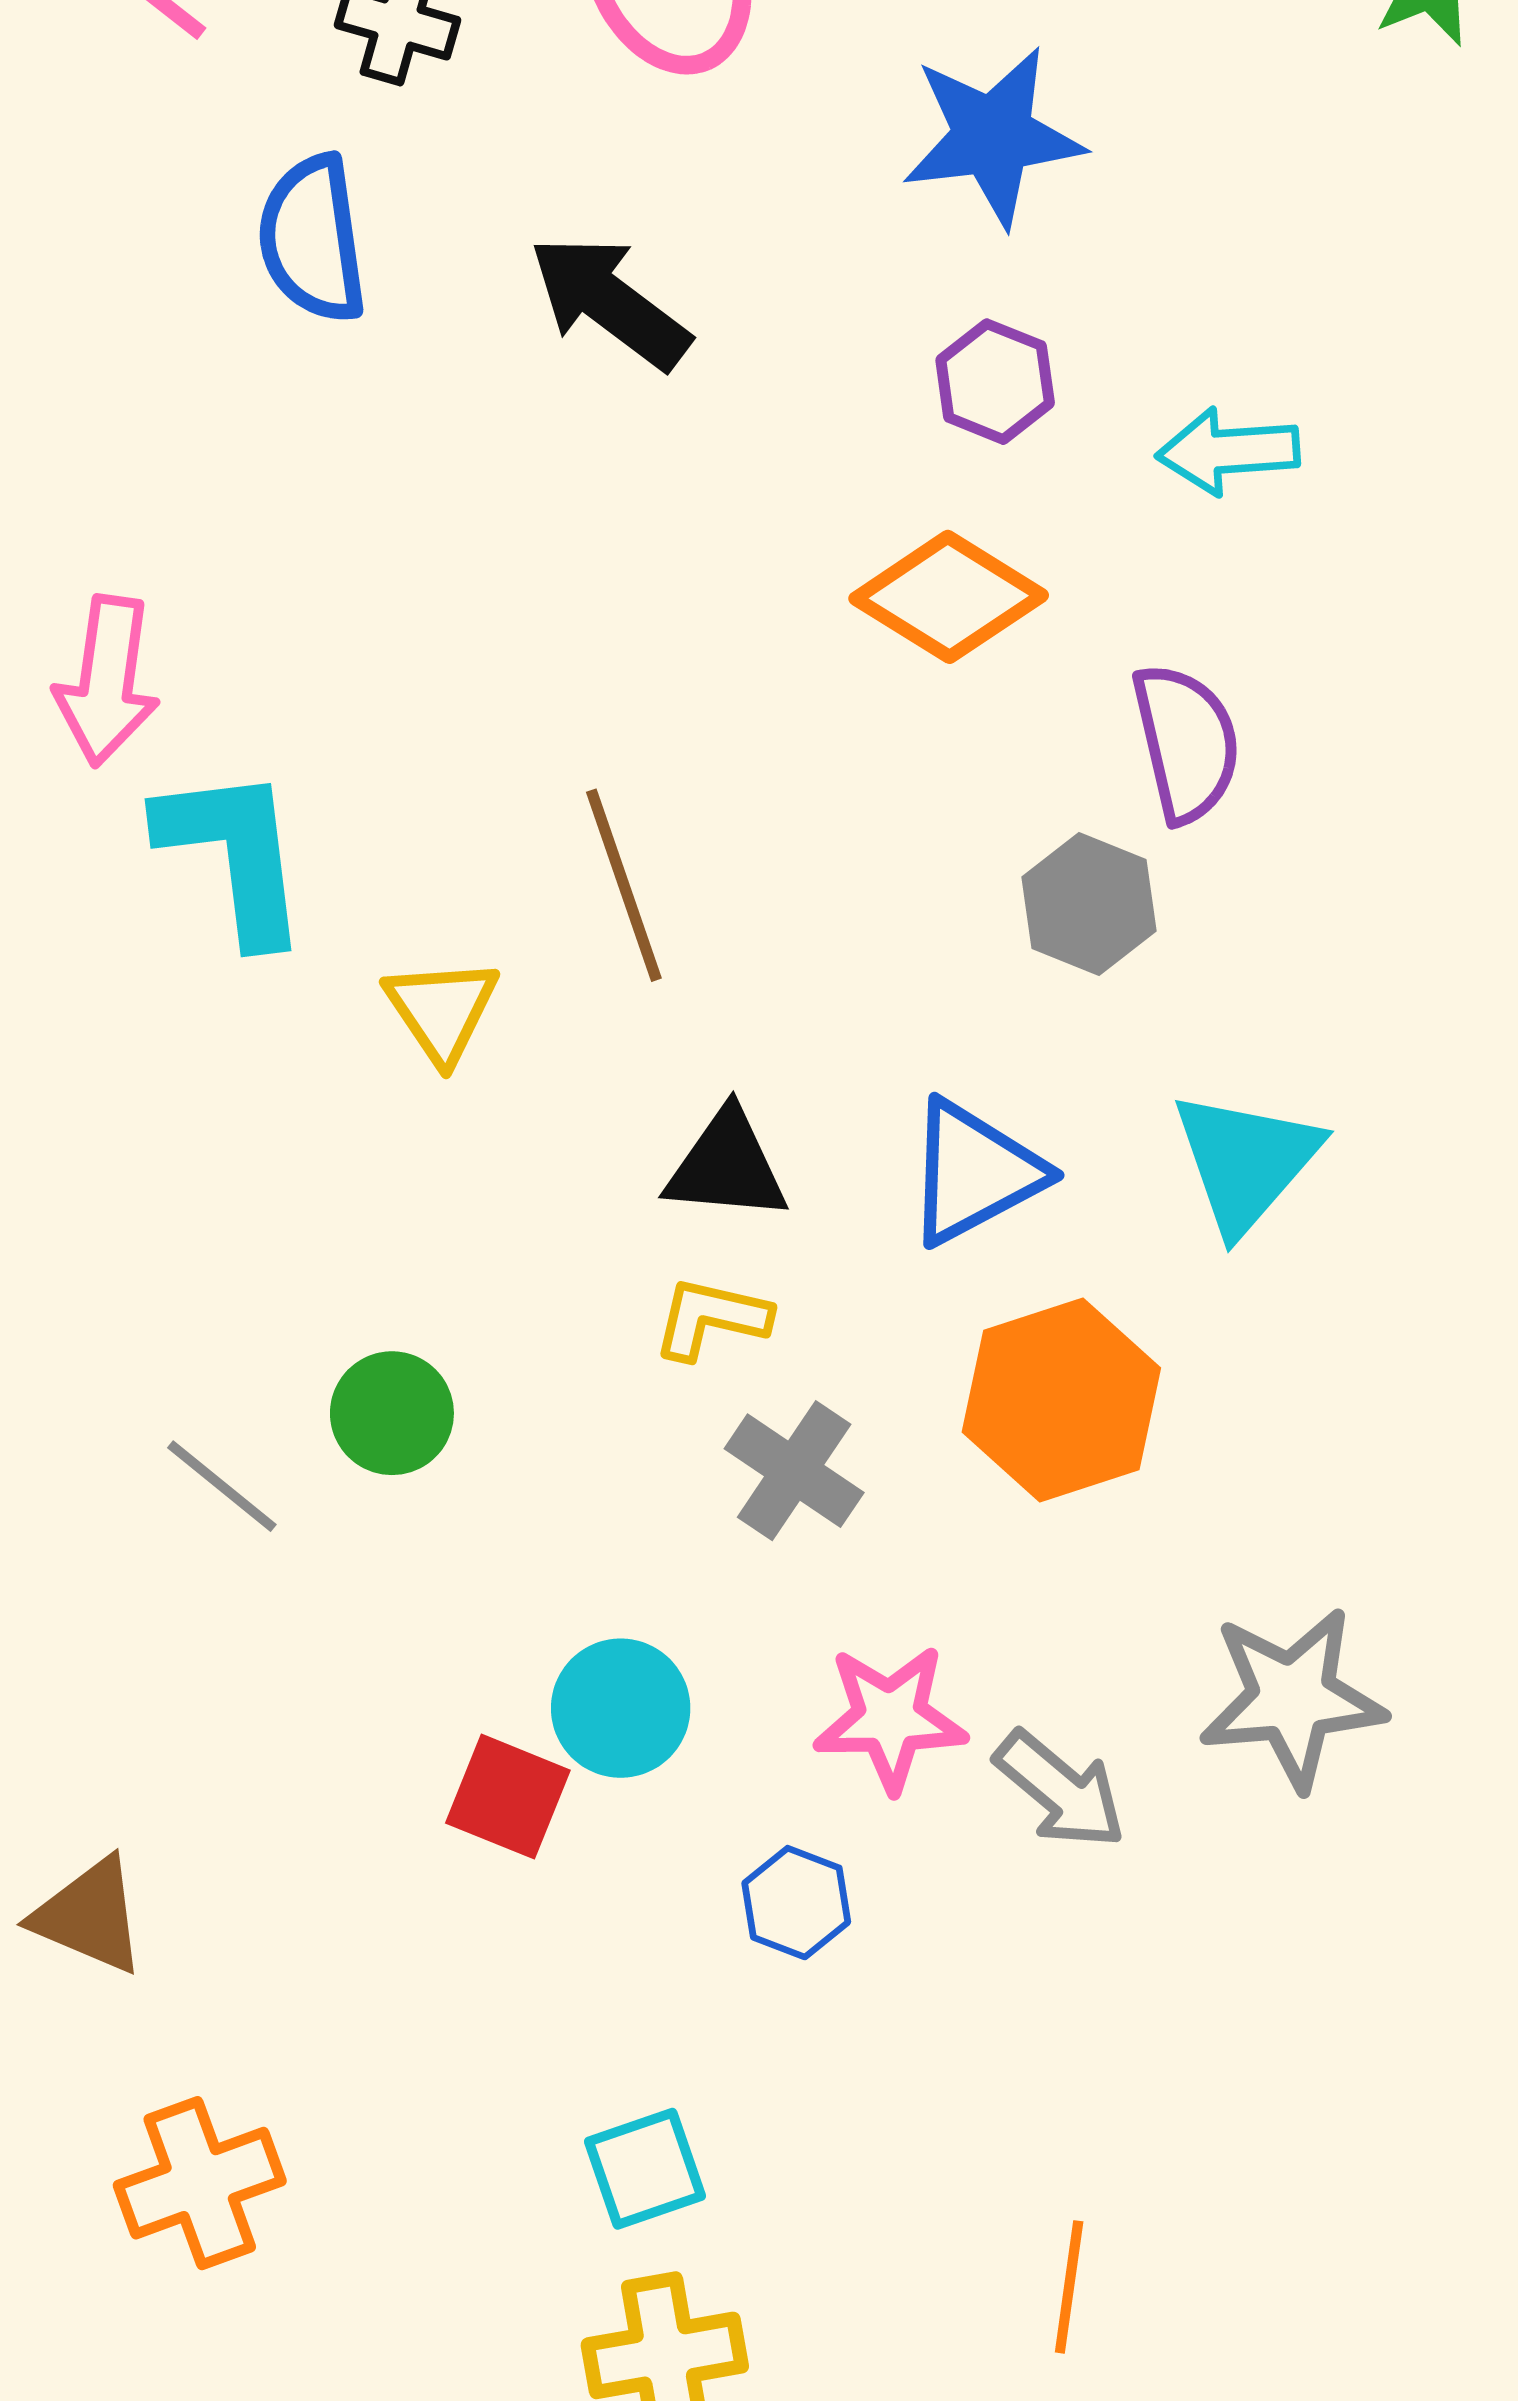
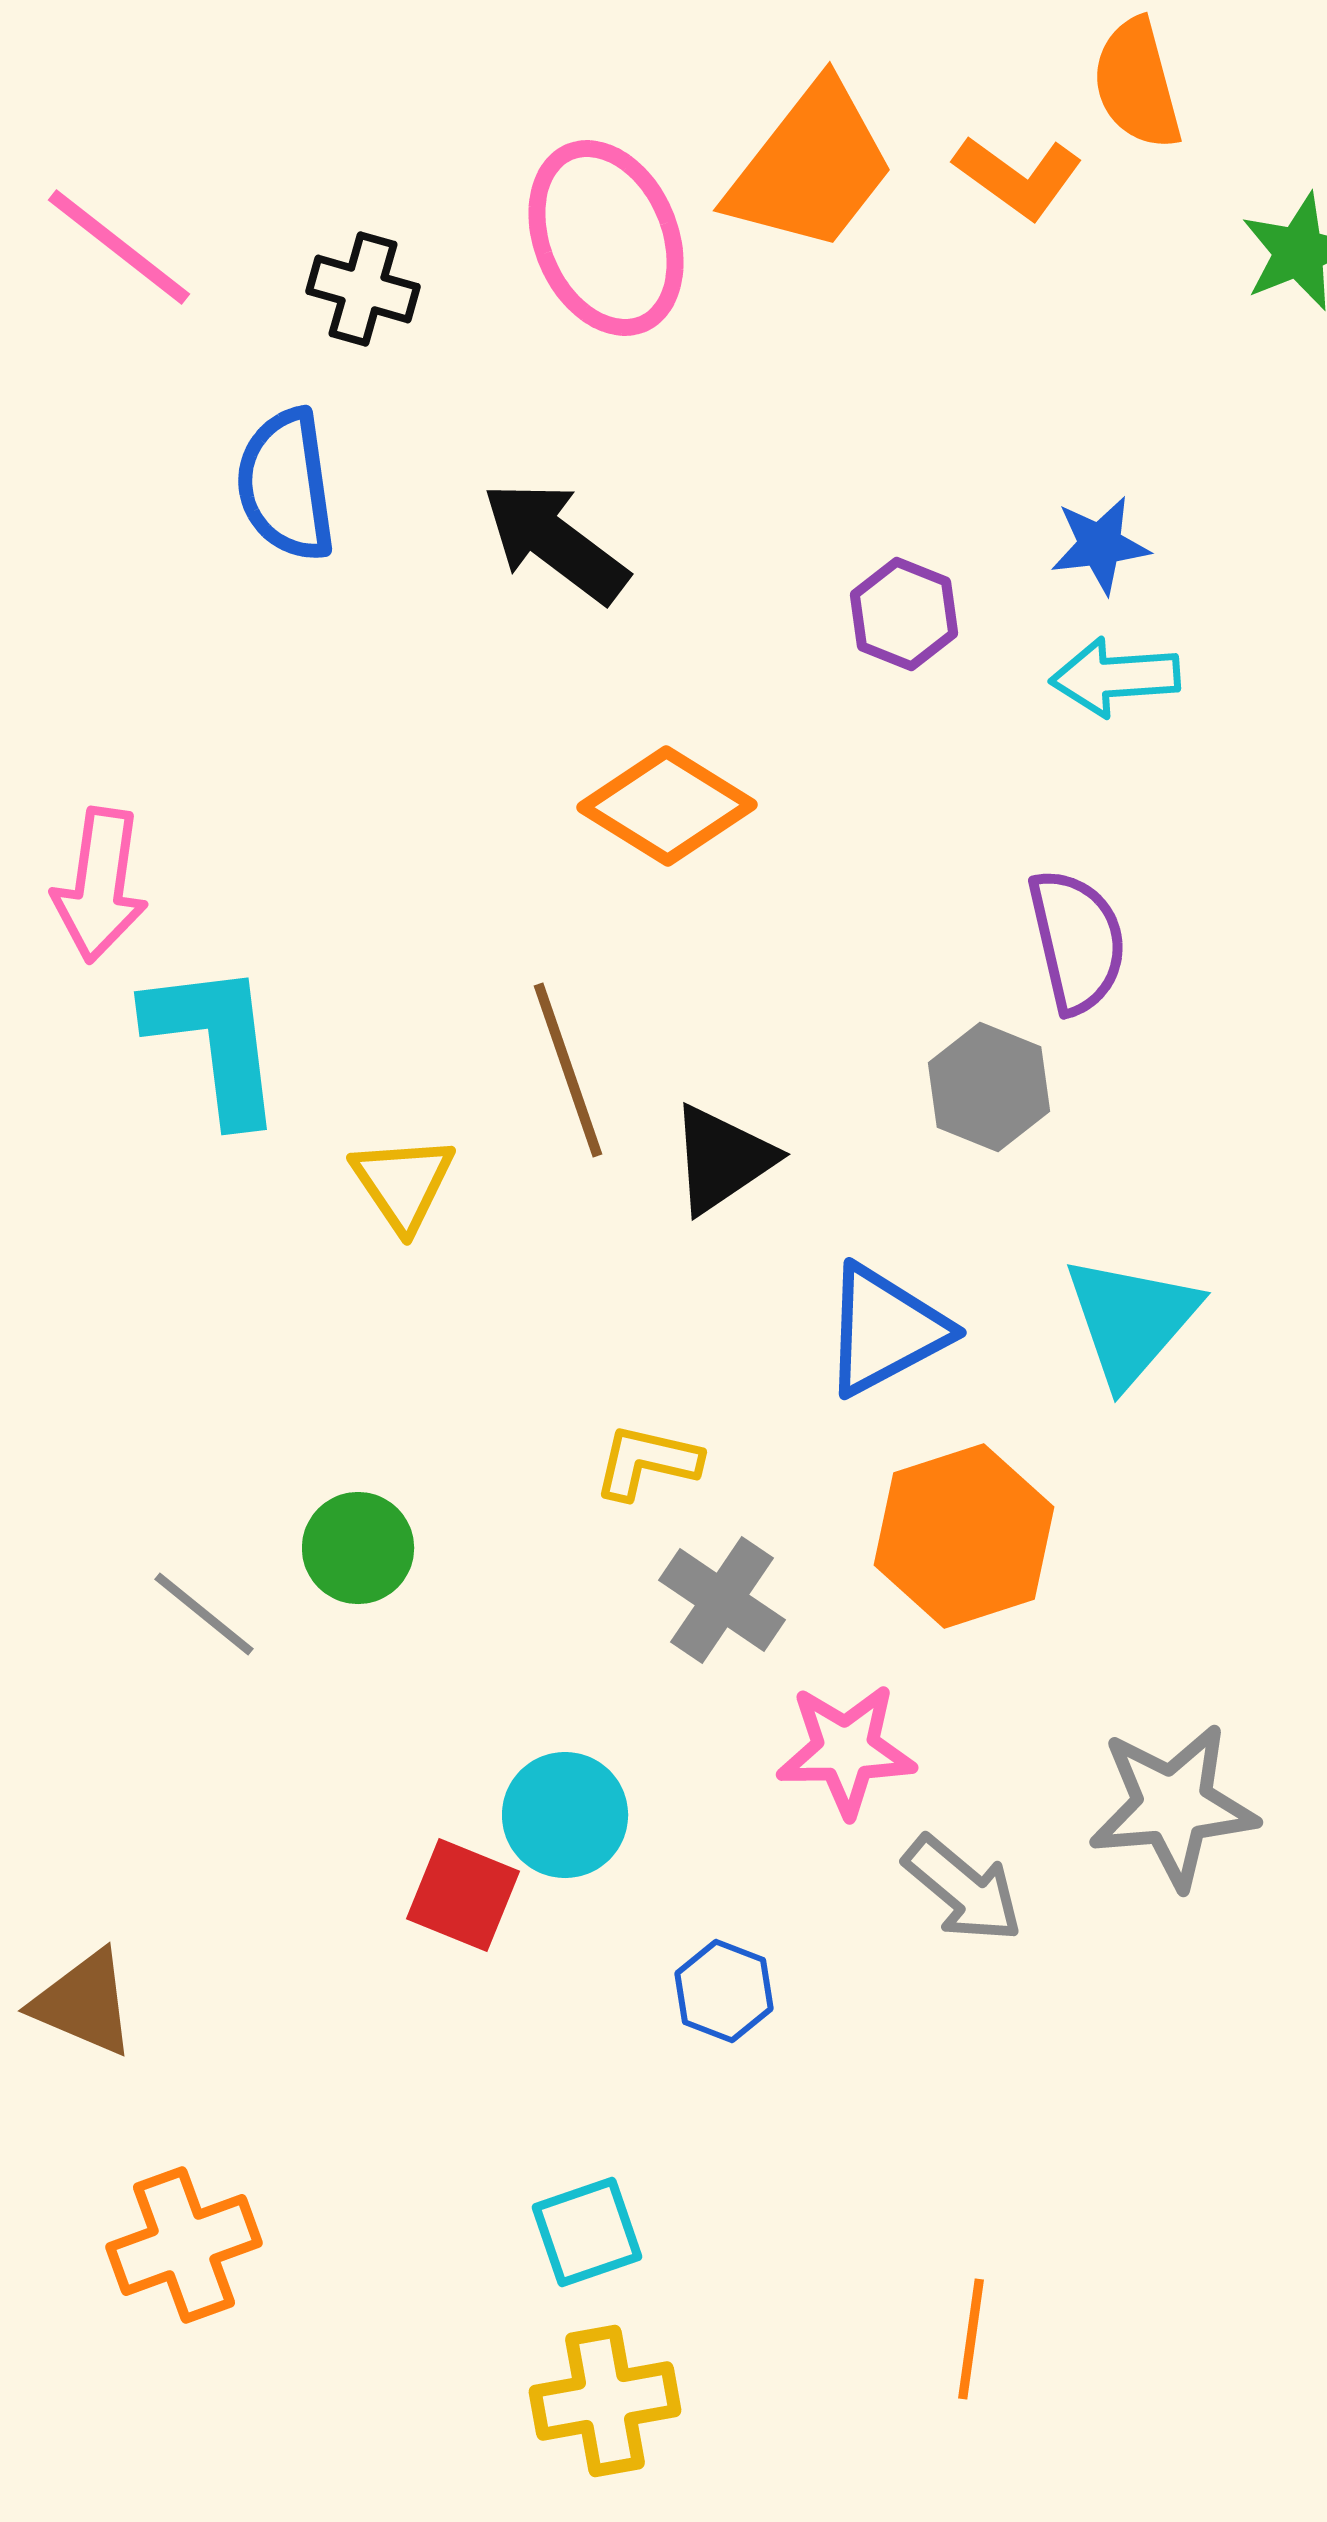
blue star: (993, 136) -> (1100, 545), moved, size x0.6
orange diamond: (949, 597) -> (667, 806), moved
black triangle: (727, 1166) -> (722, 1159), moved, turned -39
pink star: (890, 1718) -> (846, 1750), moved

